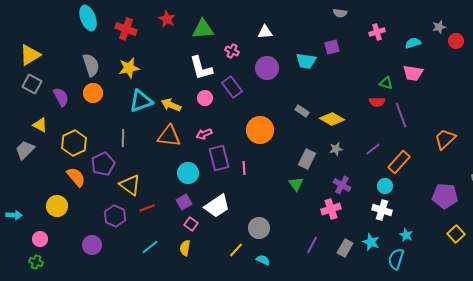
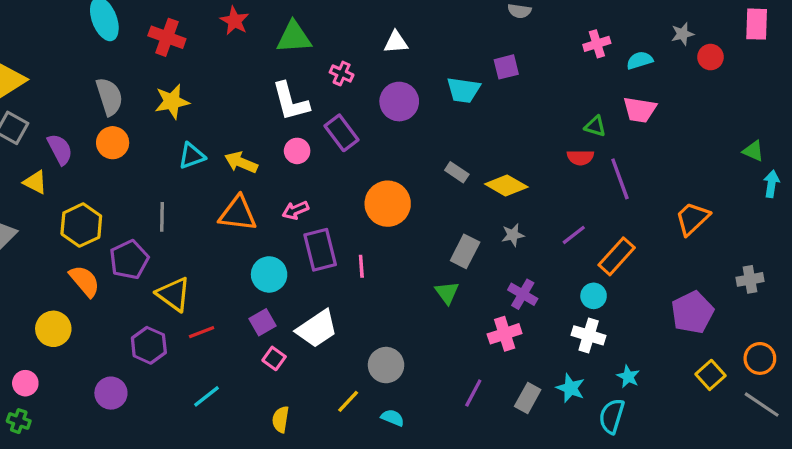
pink cross: (377, 32) -> (597, 44), moved
cyan triangle: (141, 101) -> (192, 156), size x0.7
yellow triangle: (40, 125) -> (35, 182), moved
purple pentagon: (445, 196) -> (692, 312), turned -30
yellow semicircle: (185, 248) -> (281, 419), moved

